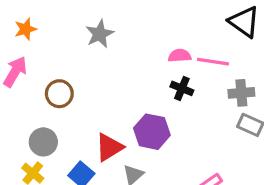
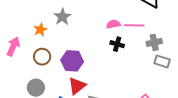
orange star: (25, 29) -> (40, 30), moved
purple hexagon: (152, 132) -> (72, 61), moved

